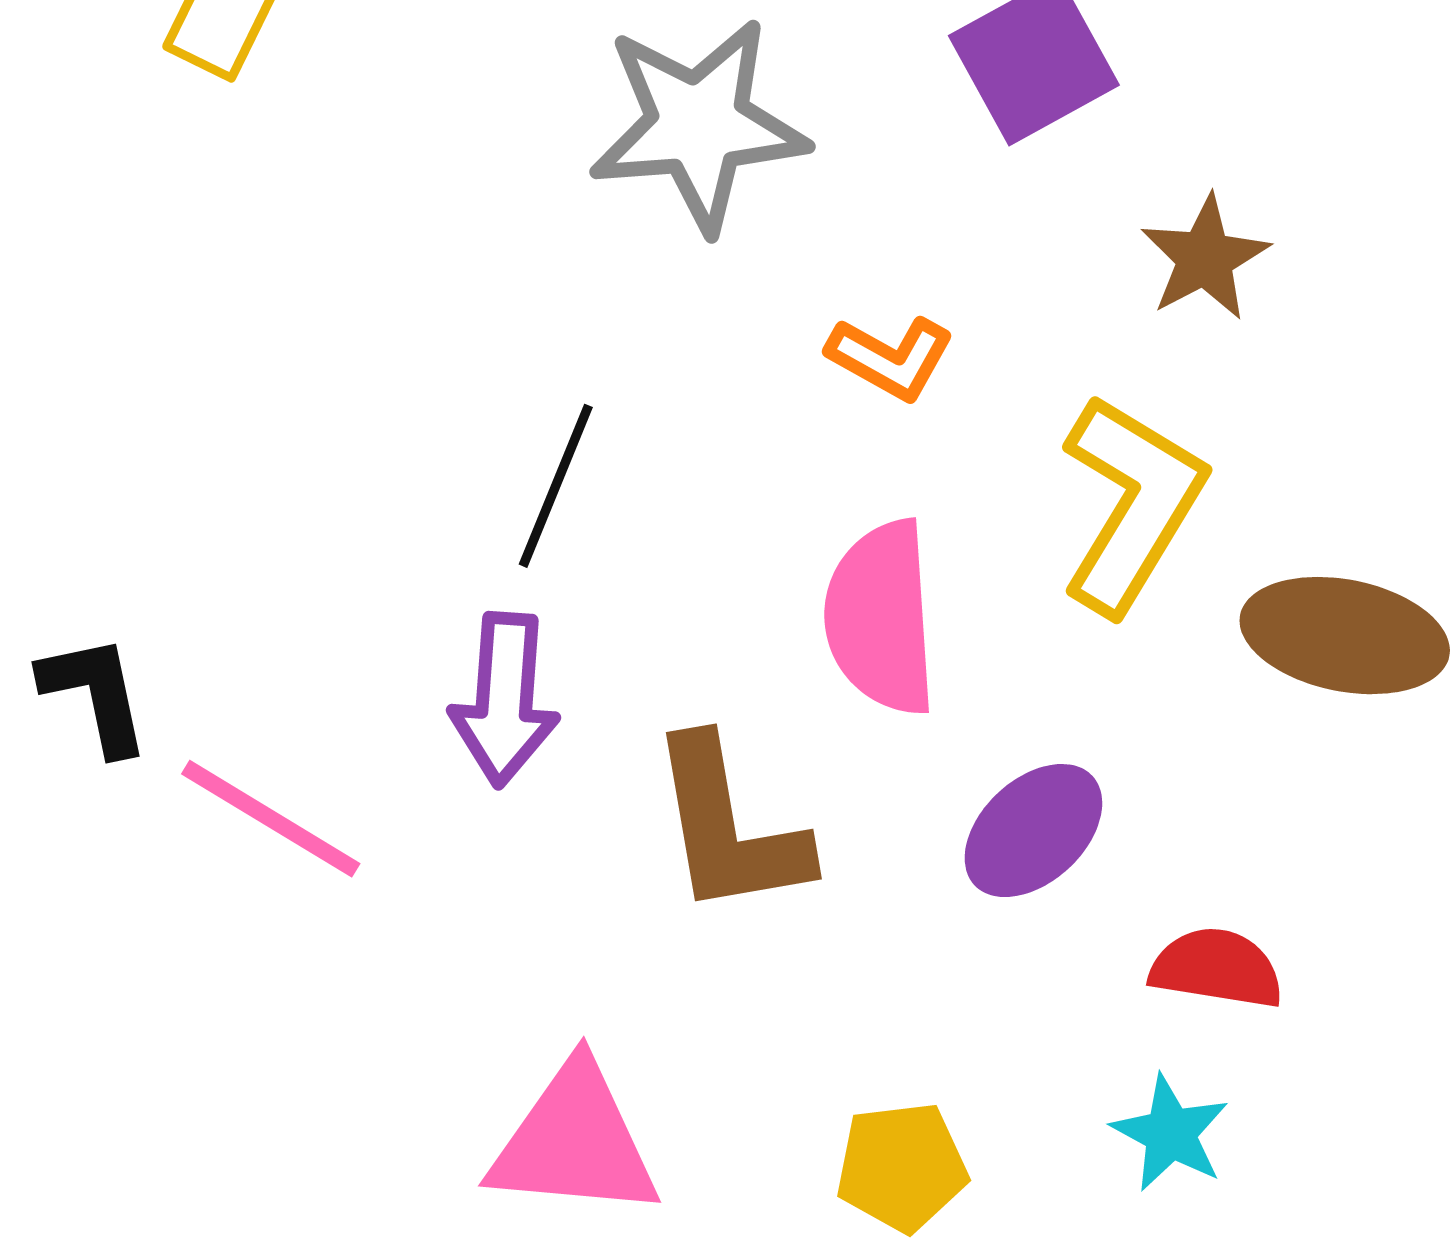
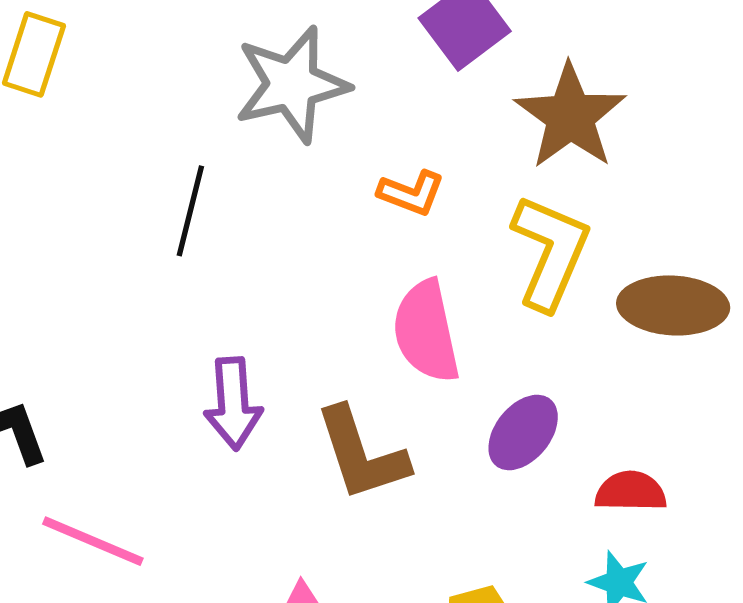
brown star: (1205, 258) -> (570, 116), size x1.6
black line: (556, 486) -> (190, 211), moved
pink line: (271, 819) -> (93, 541), moved

